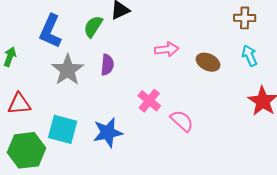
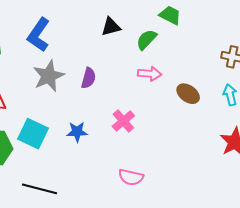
green semicircle: (93, 26) -> (147, 40), moved
pink semicircle: (182, 121) -> (131, 177), moved, turned 140
blue star: (108, 133) -> (77, 132), moved, size x0.7

